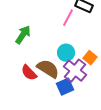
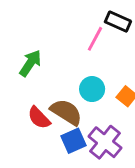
purple cross: (75, 71) -> (105, 142), moved
blue square: (65, 87) -> (73, 141), moved

